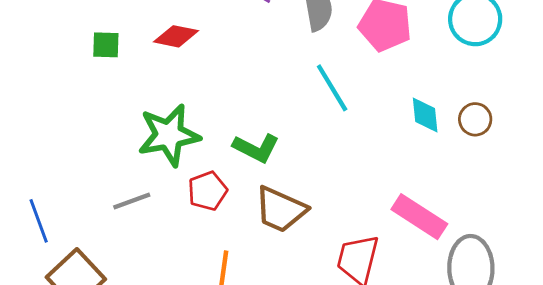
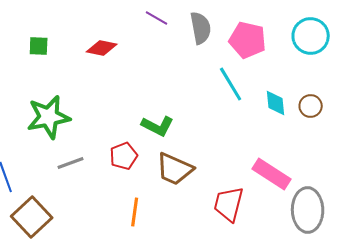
green square: (106, 45) -> (39, 46), moved
cyan line: (332, 88) -> (231, 84), moved
green star: (169, 135) -> (49, 117), moved

